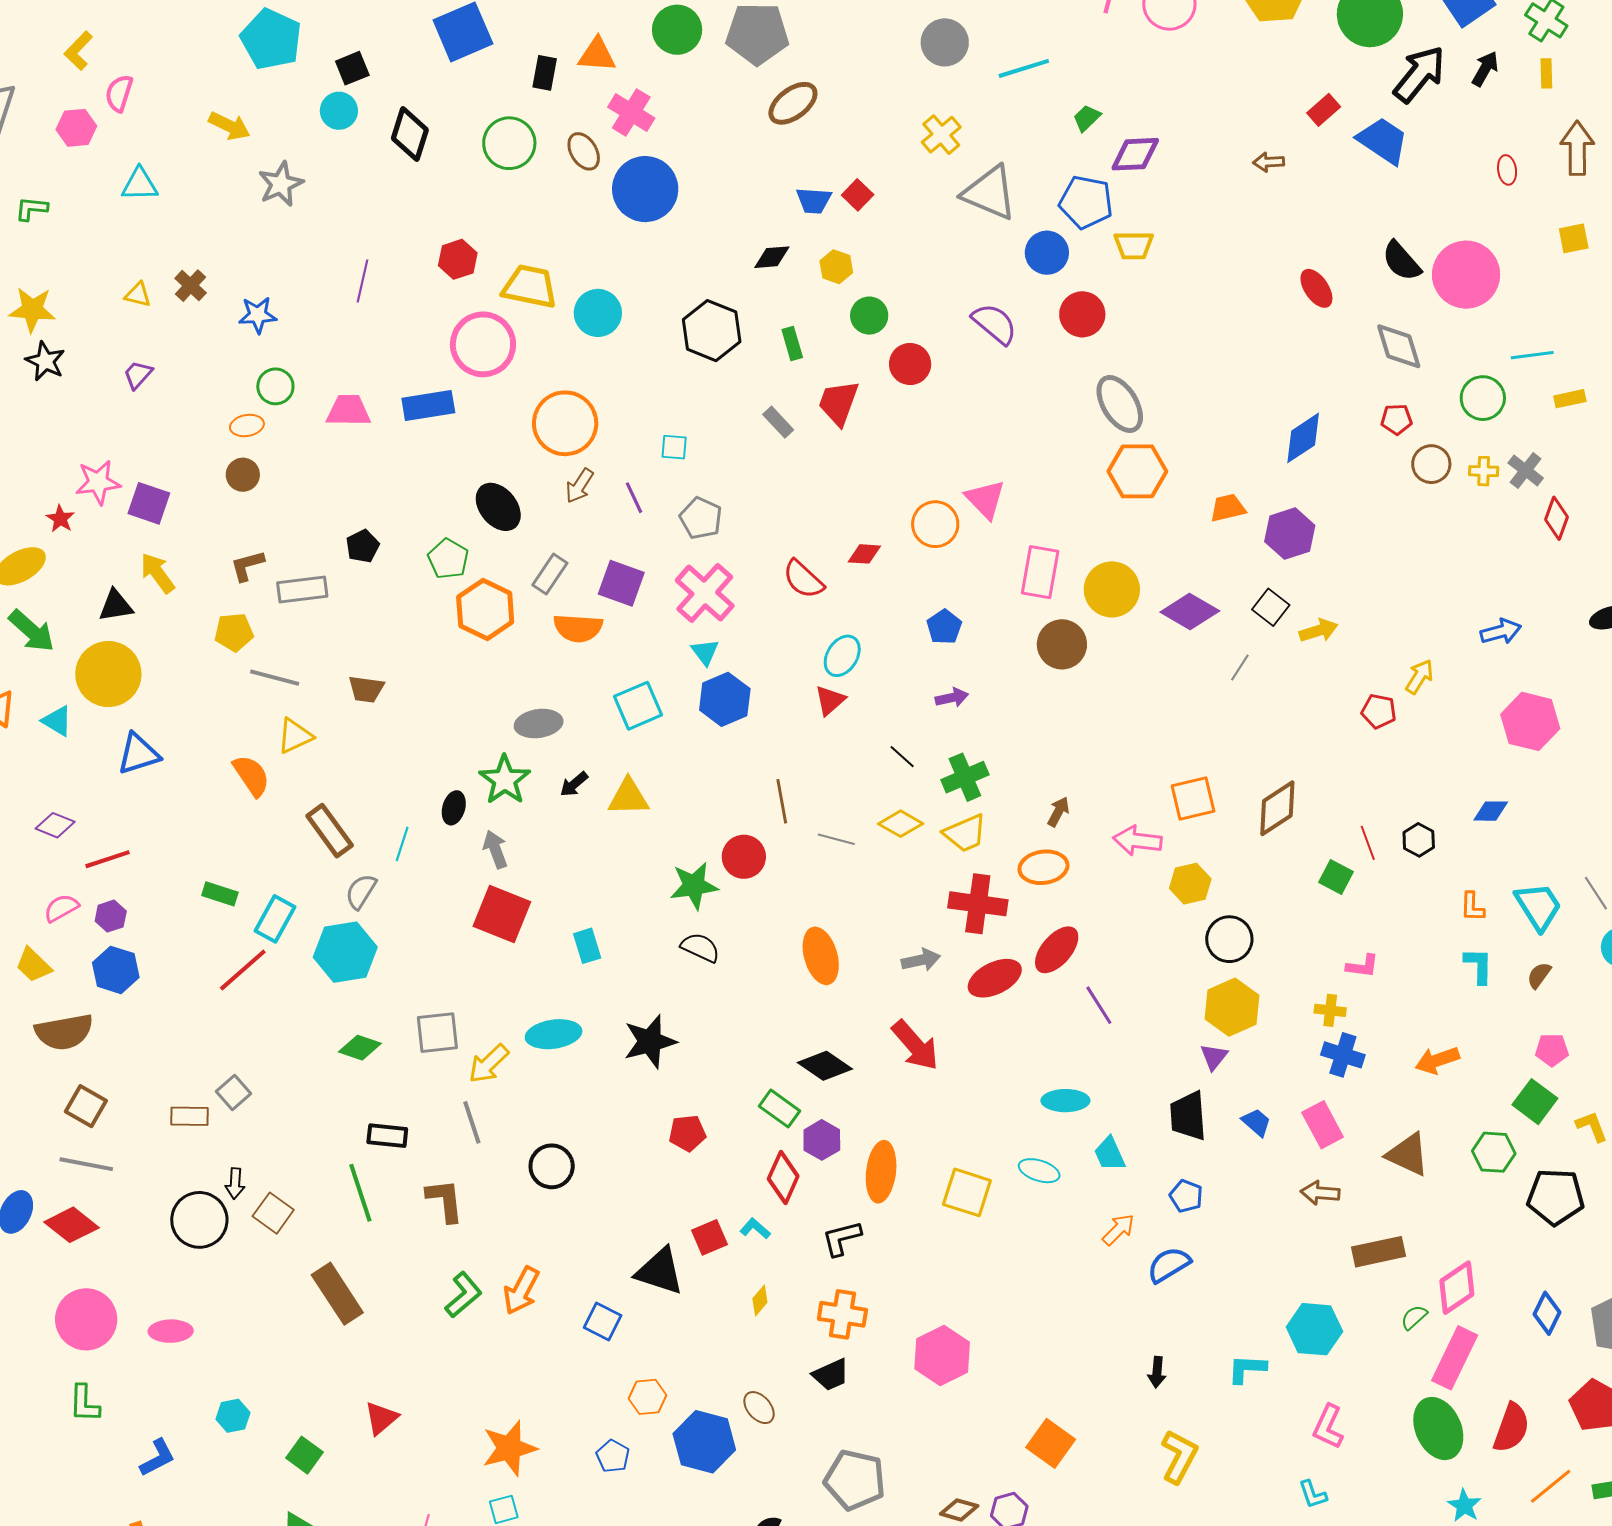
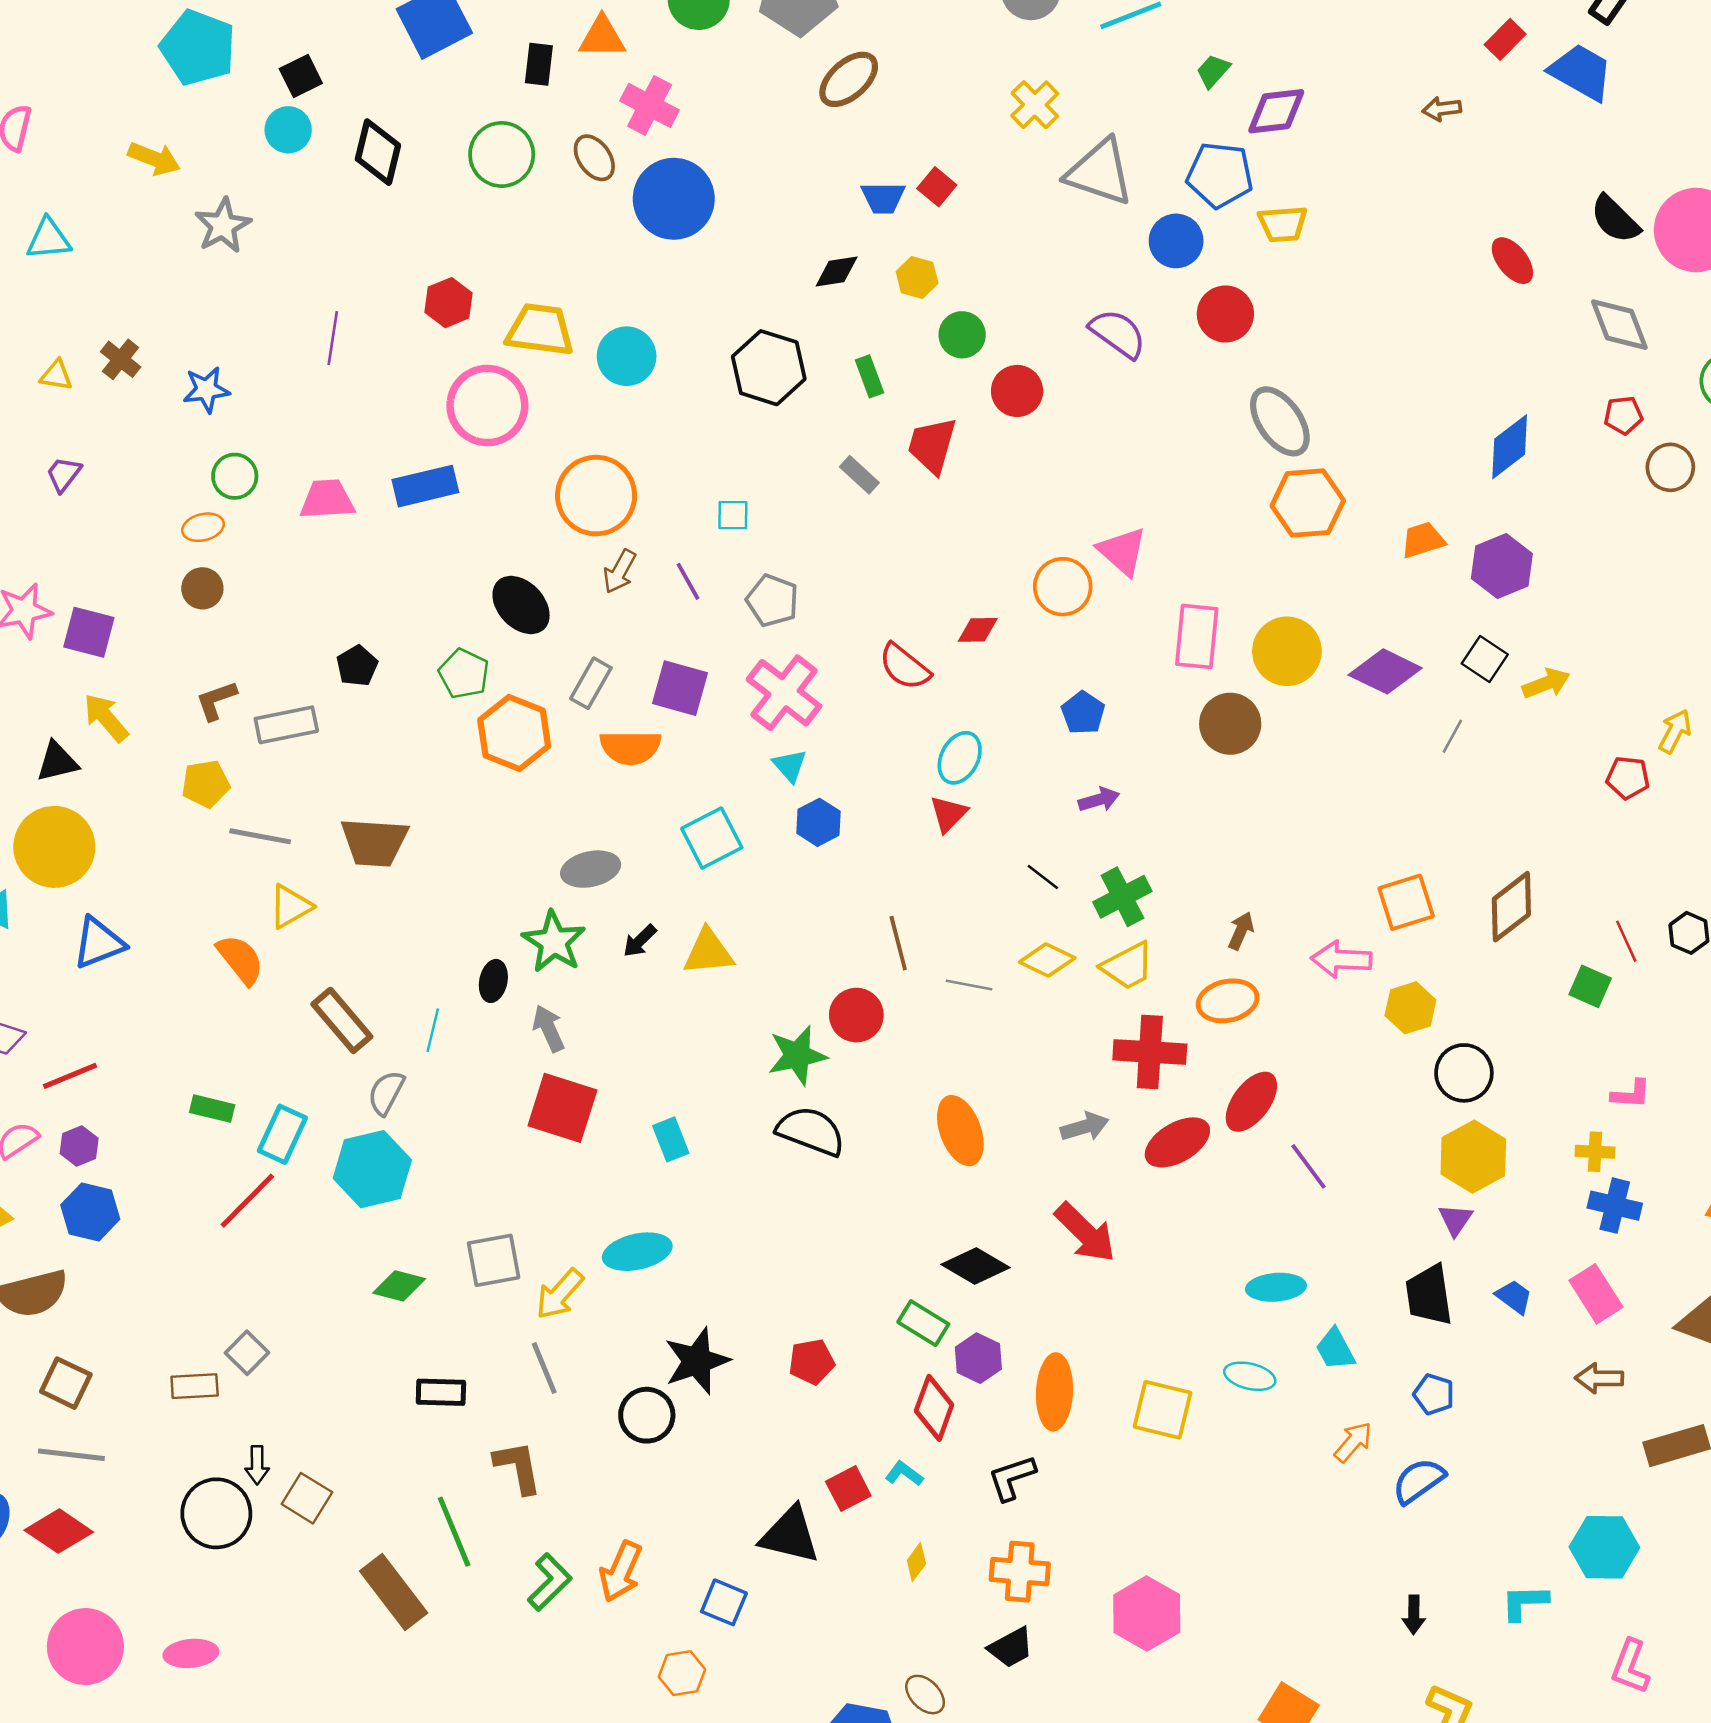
brown trapezoid: (366, 689) -> (374, 842), size x1.5
blue hexagon: (725, 699) -> (819, 822), size x0.7
black semicircle: (700, 947) -> (811, 1131), size x1.4
black star: (650, 1041) -> (697, 1361), moved
green line: (360, 1193) -> (454, 1532), moved
orange hexagon: (648, 1397) -> (682, 1673), moved

